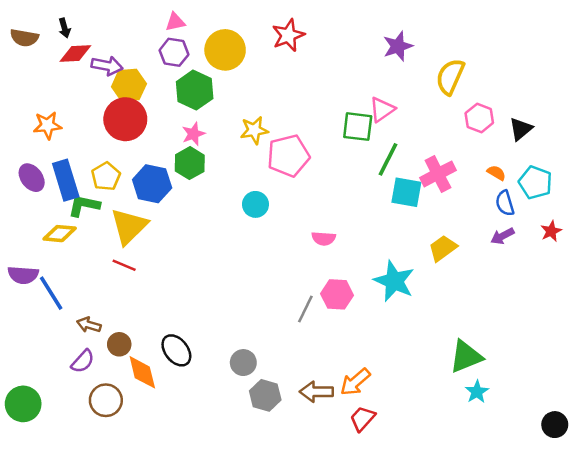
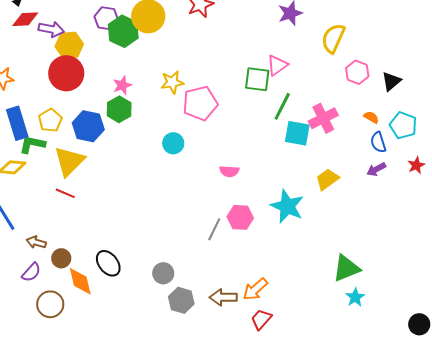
green hexagon: (195, 90) -> (123, 31), moved

